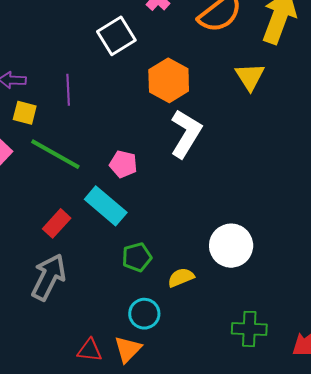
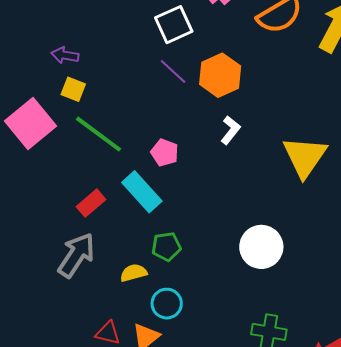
yellow triangle: (250, 77) -> (305, 157), moved, size x1.5
purple line: (68, 90) -> (173, 72), moved, turned -52
white L-shape: (186, 134) -> (230, 130), size x0.6
yellow semicircle: (181, 278) -> (133, 273), moved

